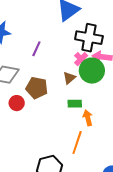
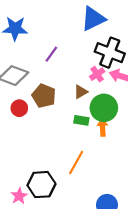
green circle: (92, 71) -> (104, 108), moved
orange arrow: (88, 118) -> (102, 127), moved

